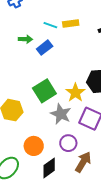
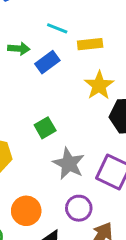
yellow rectangle: (71, 24) -> (90, 44), moved
green square: (44, 91) -> (45, 128), size x0.6
yellow star: (75, 93) -> (99, 85), moved

